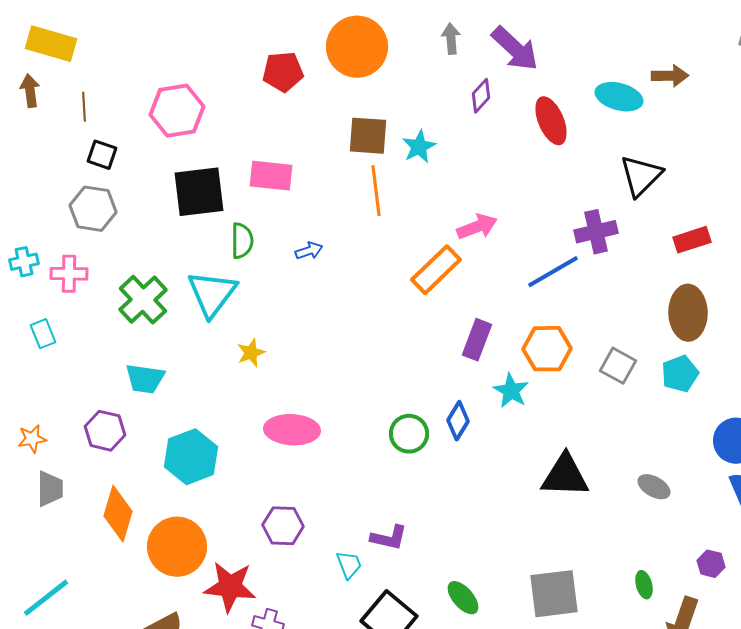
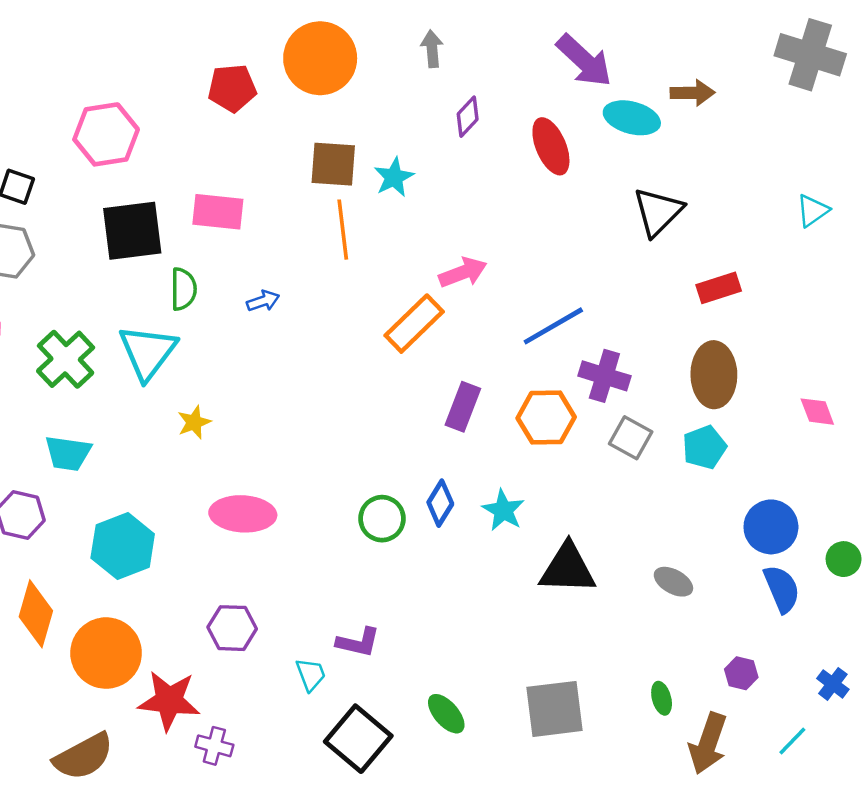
purple arrow: (515, 49) -> (584, 61), moved
purple cross: (596, 232) -> (604, 376), moved, turned 30
cyan star: (511, 391) -> (503, 510), moved

